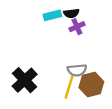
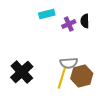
black semicircle: (71, 13) -> (85, 21), moved, turned 96

